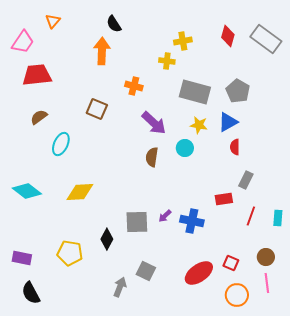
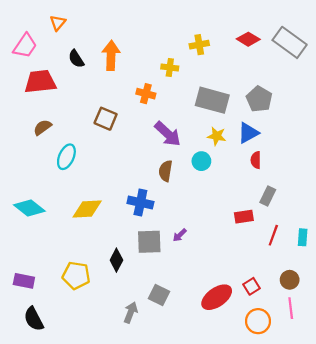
black semicircle: (114, 24) -> (76, 59), moved
red diamond: (228, 36) -> (248, 39), turned -75
yellow cross: (167, 61) -> (170, 67), moved
blue cross: (192, 221) -> (140, 202), moved
red square: (231, 263) -> (251, 286), turned 35

